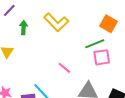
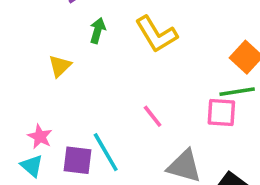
green line: (95, 44) -> (237, 92), moved

